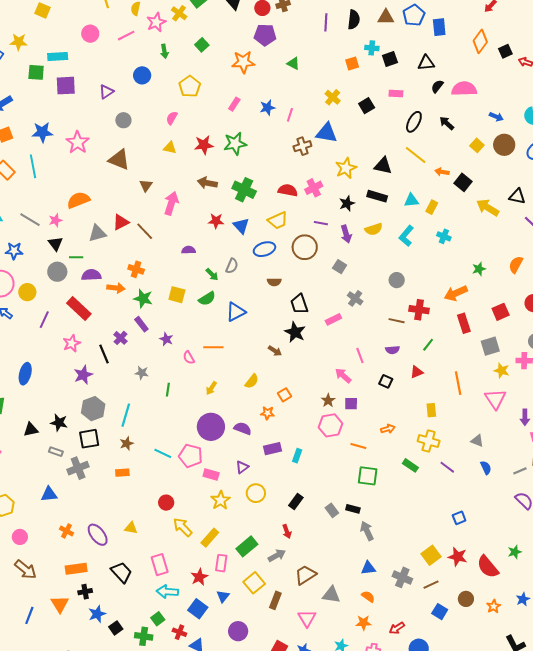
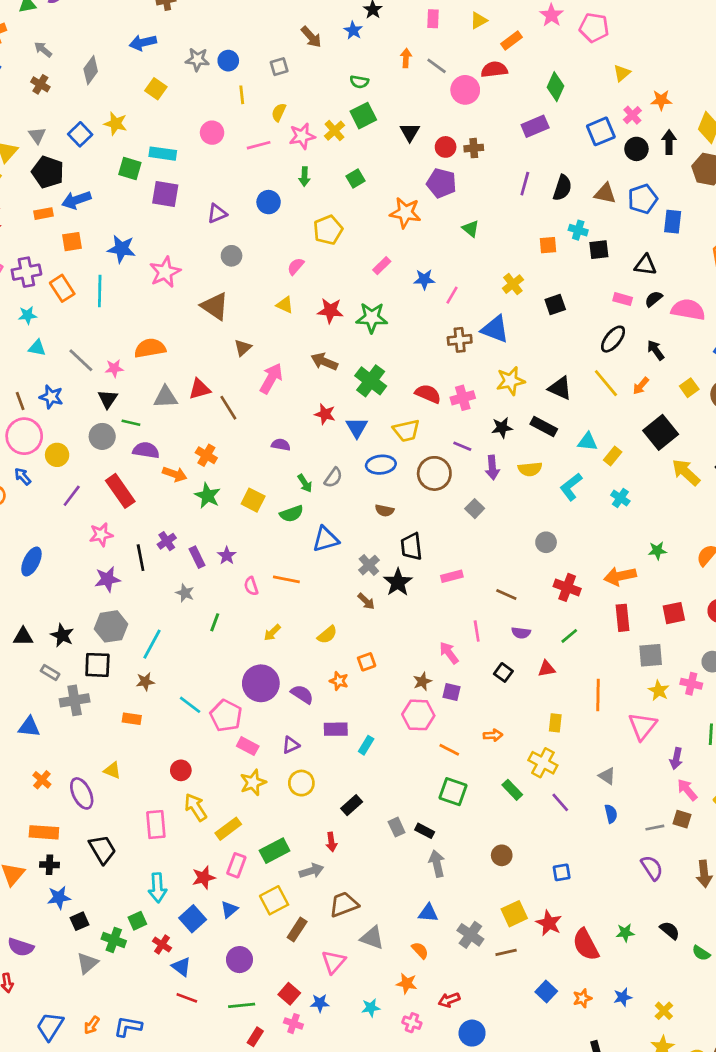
pink rectangle: (396, 93) -> (623, 299), moved
orange arrow: (442, 172) -> (641, 386), moved, turned -72
black square: (463, 182) -> (661, 432), size x1.4
gray cross: (355, 298) -> (369, 565), moved
brown line: (397, 321) -> (506, 595), moved
purple rectangle: (141, 324) -> (197, 557), moved
yellow triangle: (131, 528) -> (112, 770), moved
pink rectangle: (160, 565) -> (156, 825), moved
cyan arrow: (167, 592) -> (157, 888), turned -110
brown circle: (466, 599) -> (502, 855), moved
blue square: (440, 612) -> (546, 992), moved

